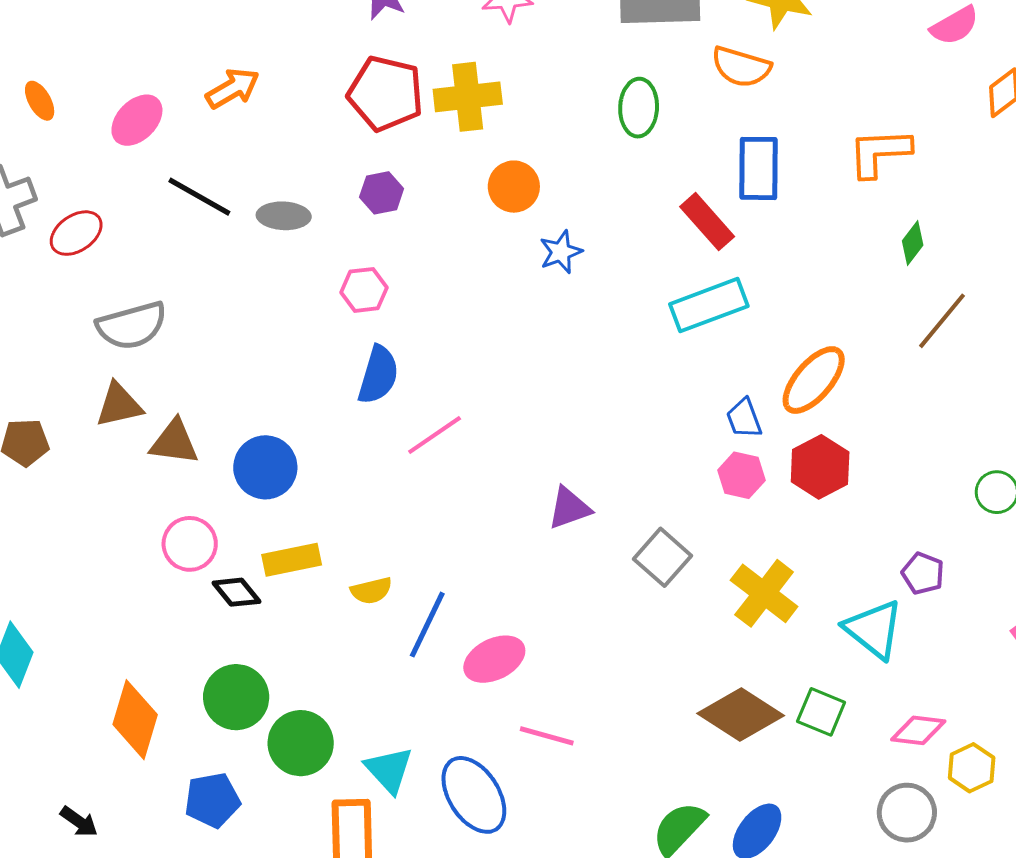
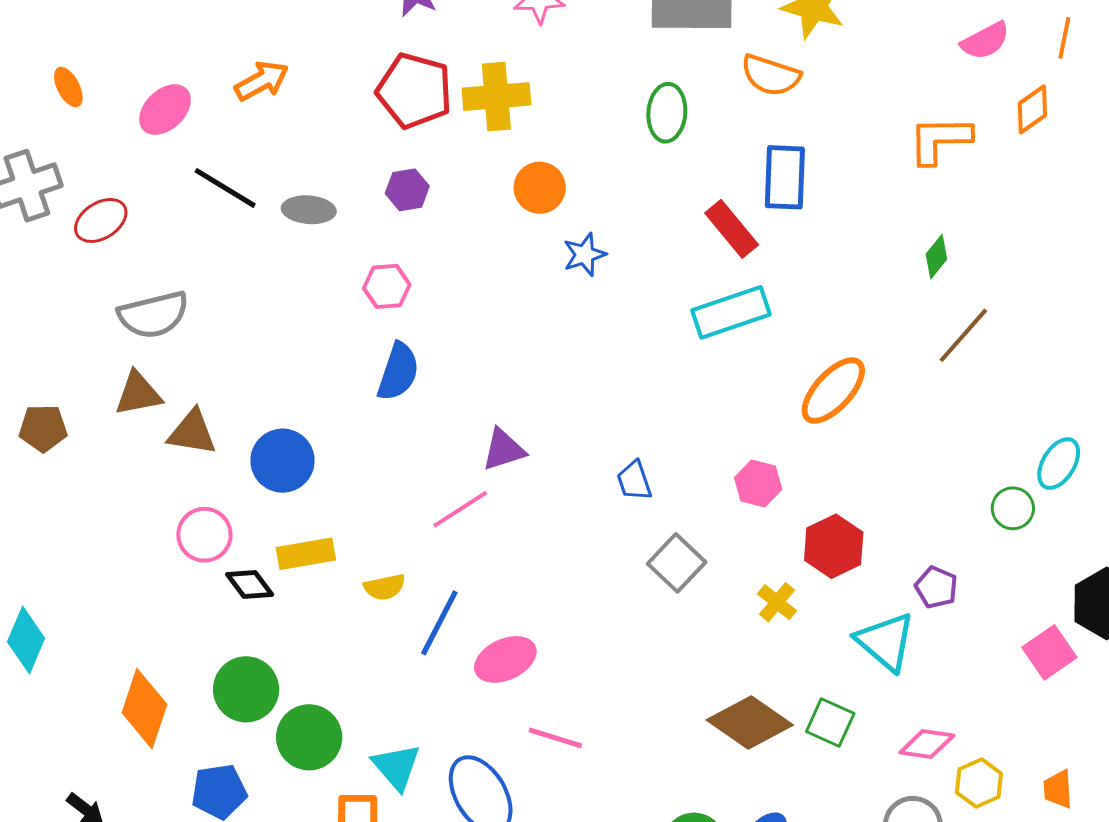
orange L-shape: (880, 153) -> (940, 140), moved
blue trapezoid: (744, 418) -> (634, 481), moved
pink line: (435, 435) -> (460, 509), moved
red hexagon: (820, 467) -> (834, 546), moved
purple triangle: (569, 508) -> (504, 450), moved
yellow cross: (764, 593) -> (777, 602), size x0.6

